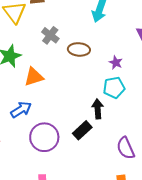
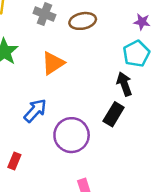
purple star: (116, 63) -> (142, 22), moved
orange triangle: (34, 77) -> (53, 63), moved

